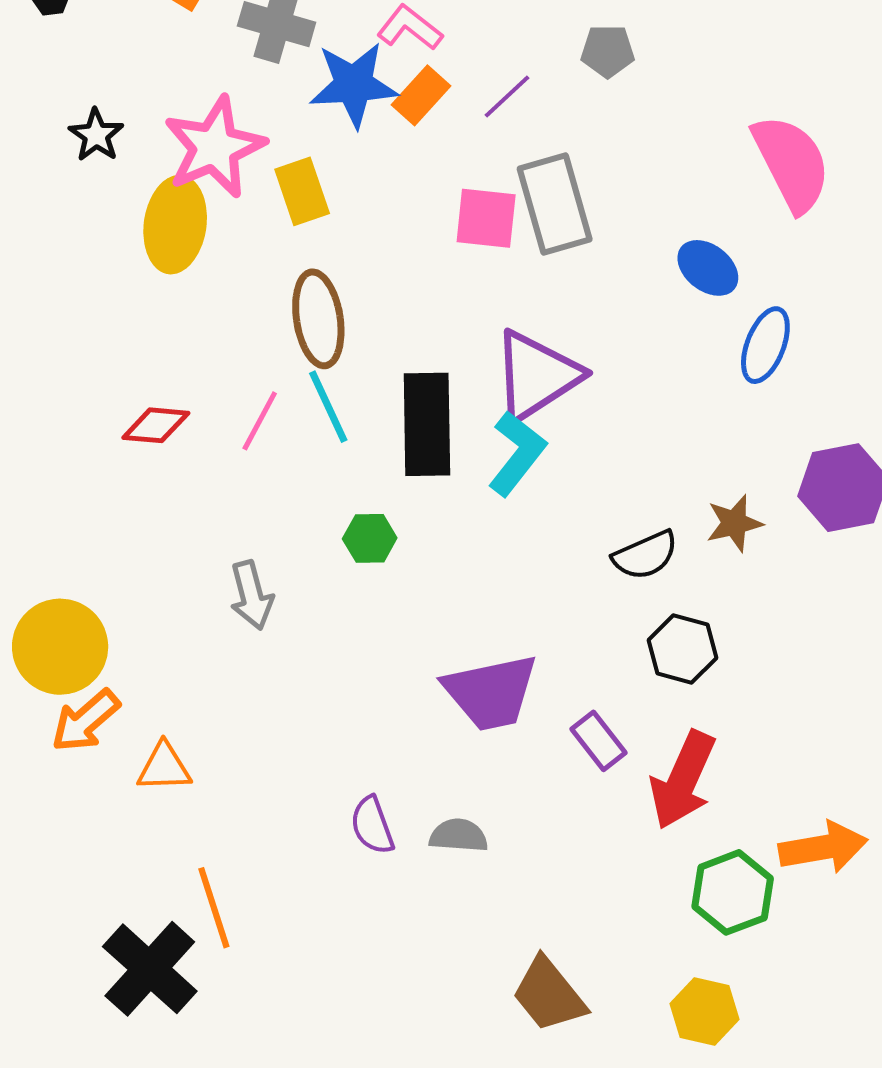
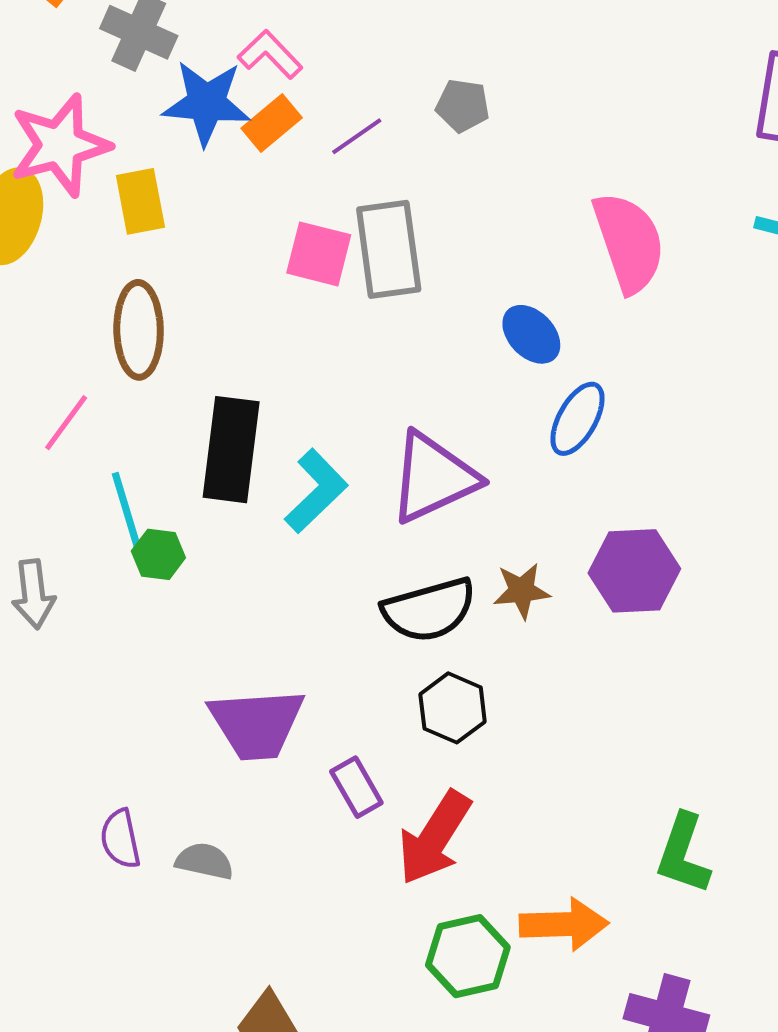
purple triangle: (536, 376) -> (433, 478), moved
cyan line: (328, 407) -> (126, 510), moved
black semicircle: (645, 555) -> (429, 610), size x1.4

